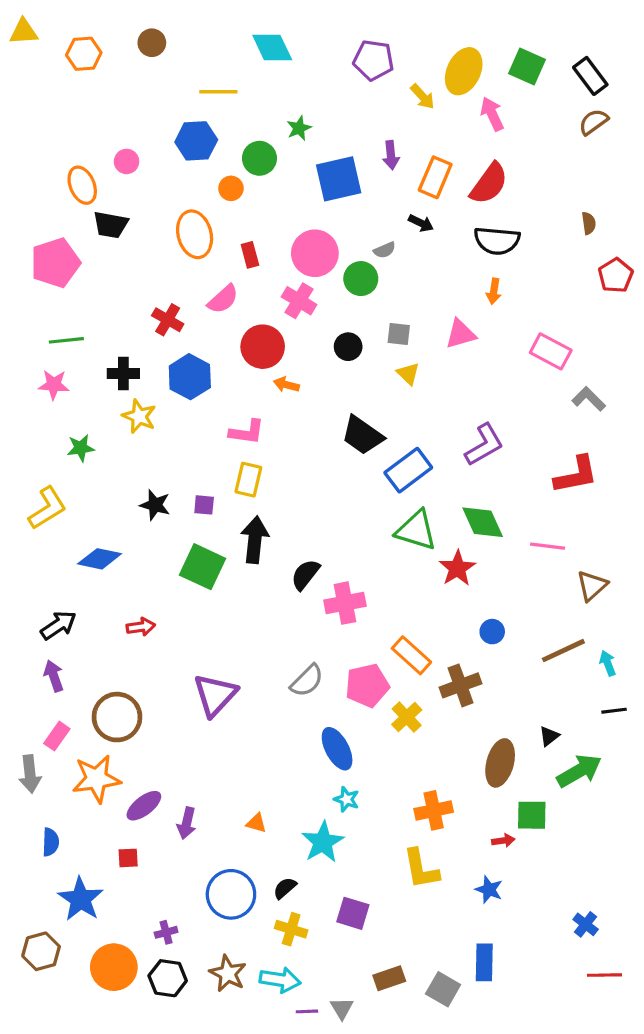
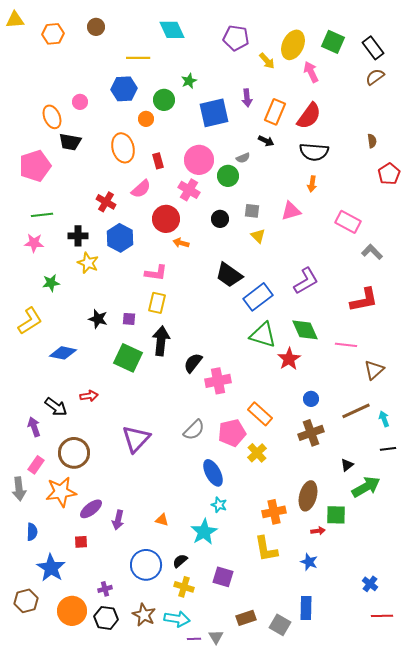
black arrow: (58, 625) -> (56, 407), moved, turned 70
brown cross: (461, 685) -> (311, 433), moved
brown ellipse: (500, 763) -> (308, 496), moved

